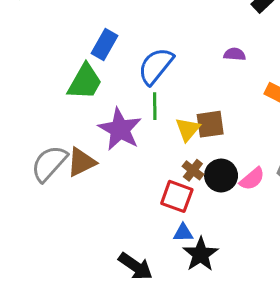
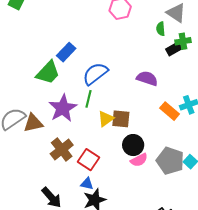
purple semicircle: (235, 54) -> (147, 78), size x1.5
brown cross: (193, 170) -> (62, 149), moved, size x1.6
black circle: (221, 175) -> (133, 145), moved

